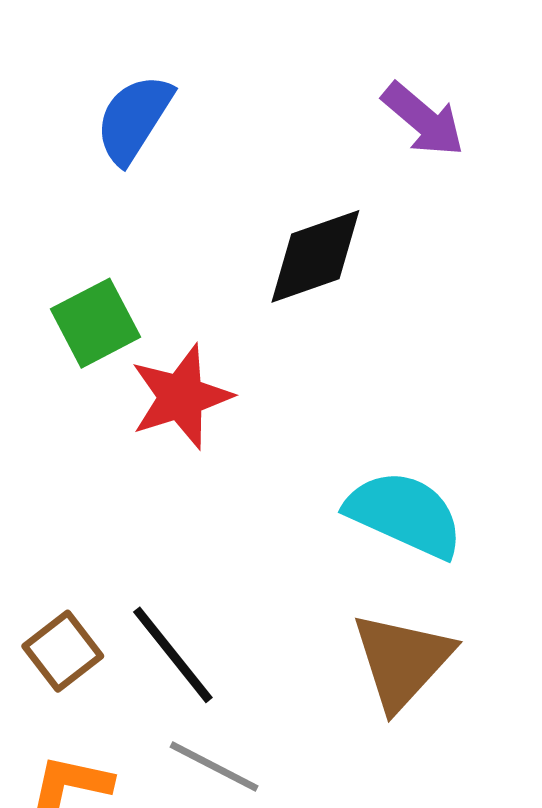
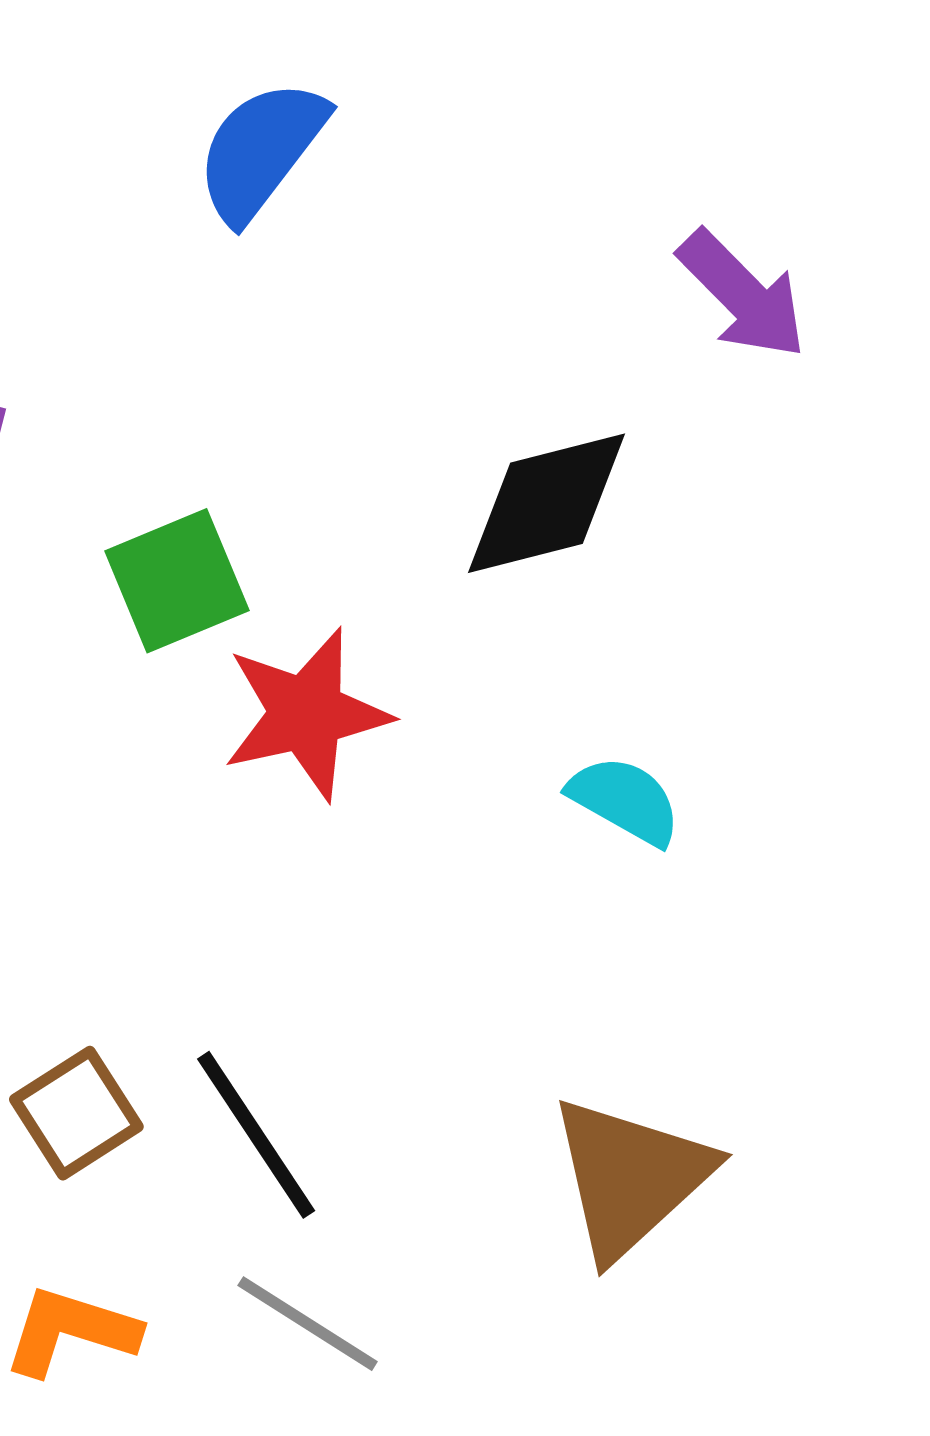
blue semicircle: (134, 119) -> (261, 150), moved
cyan semicircle: (405, 514) -> (625, 800), moved, size x0.6

